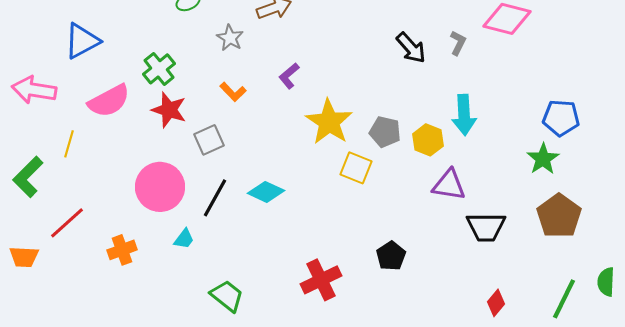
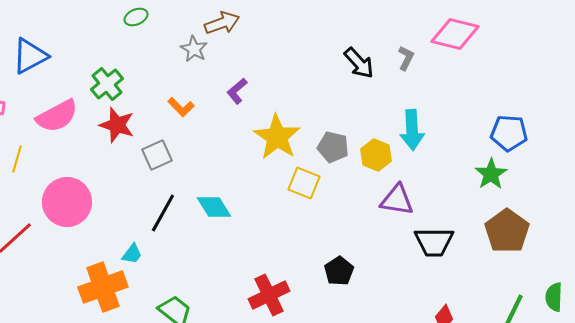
gray star: (230, 38) -> (194, 49), moved
pink circle: (160, 187) -> (67, 202), moved
cyan diamond: (266, 192) -> (214, 207), turned 33
orange cross: (122, 250) -> (103, 287), moved, size x1.6

